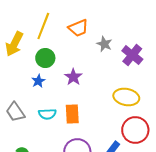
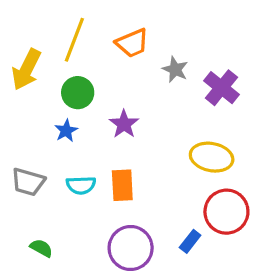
gray trapezoid: (15, 112) -> (28, 182), turned -40

